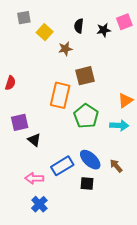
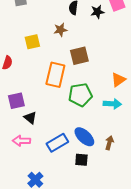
yellow square: (45, 32) -> (32, 42), moved, turned 35
green pentagon: (86, 116) -> (80, 95), turned 30
brown arrow: (116, 166) -> (109, 143), turned 56
pink arrow: (34, 178) -> (21, 141), moved

